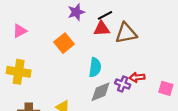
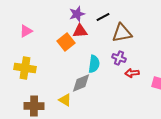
red triangle: (102, 29) -> (80, 31), moved
purple cross: (123, 84) -> (119, 58), moved
gray diamond: (101, 92) -> (81, 83), moved

